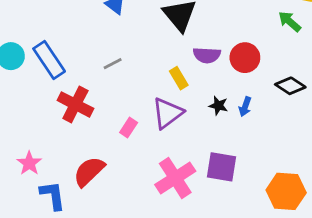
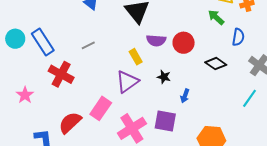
blue arrow: (245, 107) -> (185, 96), moved
pink rectangle: (129, 128) -> (101, 108), moved, size x1.6
pink star: (29, 163) -> (25, 95), moved

